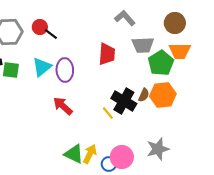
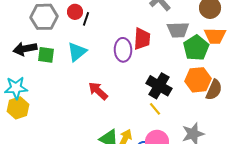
black line: (51, 34) -> (86, 19), turned 72
purple ellipse: (65, 70) -> (123, 50), moved
brown semicircle: (144, 95) -> (214, 90), moved, size x1.5
yellow line: (108, 113) -> (155, 109), moved

